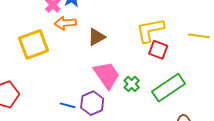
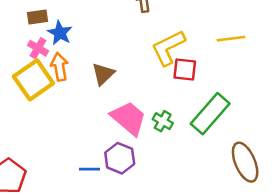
orange arrow: (65, 23) -> (59, 67), turned 100
yellow square: (34, 44) -> (33, 80), moved

